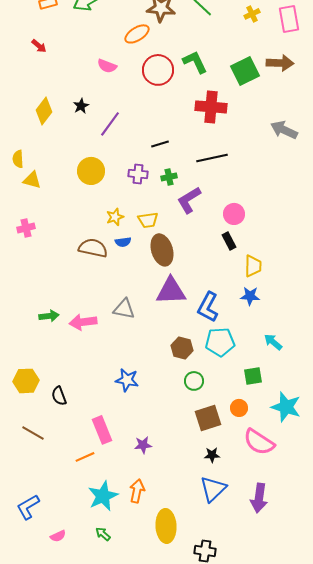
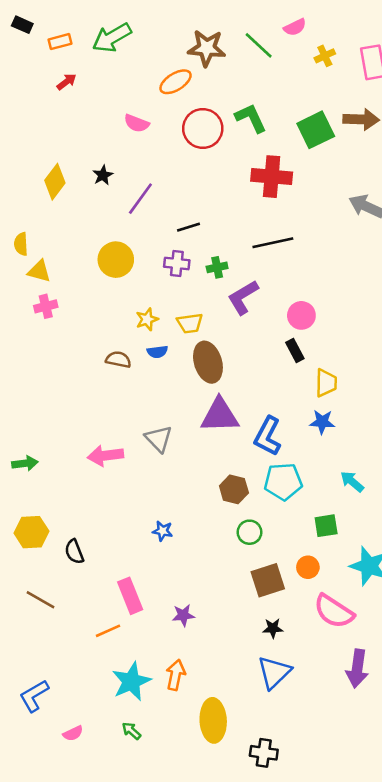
red arrow: (39, 46) -> (66, 82), moved, turned -77
black line: (160, 144) -> (188, 227), moved
pink cross: (26, 228) -> (46, 306), moved
brown semicircle: (93, 248) -> (118, 360), size x0.7
gray triangle: (124, 309) -> (159, 439), turned 35
green arrow: (49, 316) -> (25, 463), moved
blue star: (127, 380) -> (163, 531), size x0.7
purple arrow: (259, 498) -> (357, 668), moved

